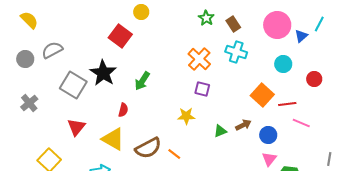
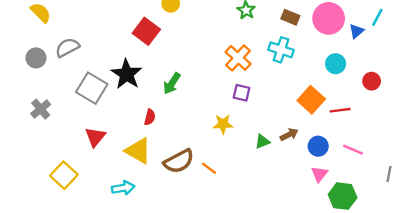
brown rectangle: (233, 24) -> (290, 17), moved, turned -35
pink line: (301, 123) -> (353, 150), moved

